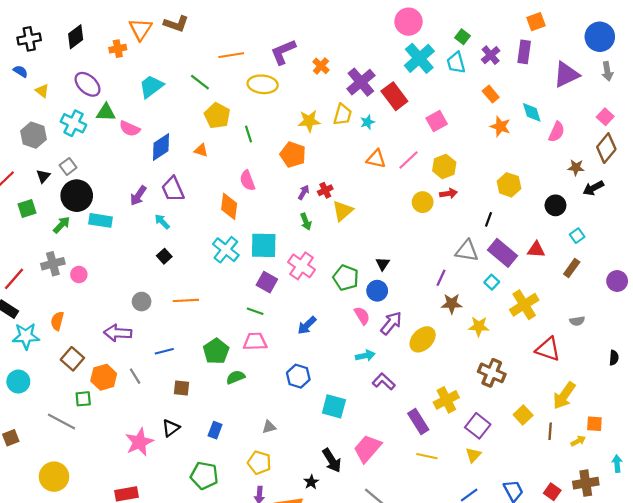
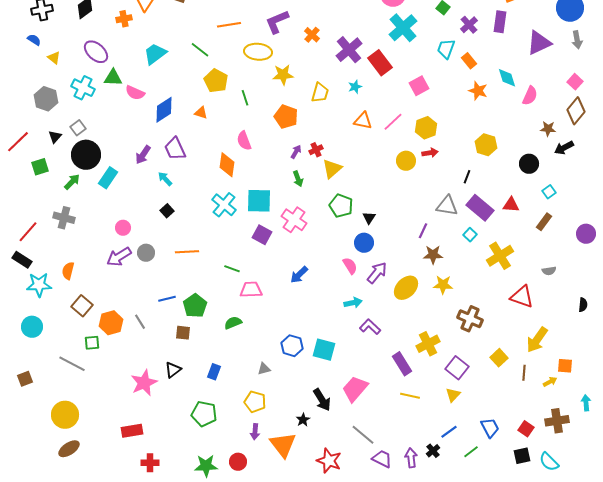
cyan trapezoid: (456, 63) -> (446, 49), moved, turned 35
yellow trapezoid: (343, 115) -> (320, 93), moved
yellow star: (309, 121) -> (283, 75), moved
cyan rectangle: (100, 220) -> (108, 178), turned -65
gray cross: (53, 264) -> (64, 218), turned 30
pink circle: (79, 275) -> (123, 228), moved
green pentagon: (346, 278) -> (341, 206), moved
green line: (255, 311) -> (232, 269), moved
yellow star: (479, 326) -> (443, 285), moved
purple arrow: (118, 333) -> (119, 257), moved, turned -35
green pentagon: (216, 351) -> (195, 306), moved
blue hexagon: (298, 376) -> (292, 346), moved

